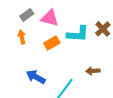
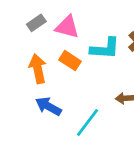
orange arrow: (22, 37) -> (38, 69), moved, size x1.5
orange rectangle: (52, 43) -> (70, 61), turned 63

